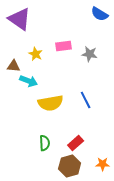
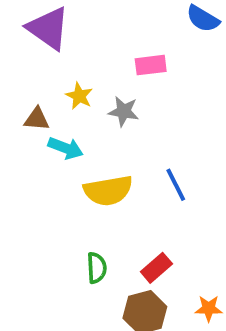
pink rectangle: (64, 46) -> (151, 65), moved
gray star: (90, 54) -> (124, 111), moved

